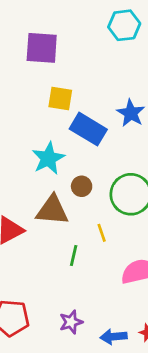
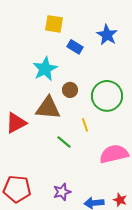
blue rectangle: (88, 129) -> (75, 47), size x0.6
green line: (74, 255) -> (64, 142), turned -63

